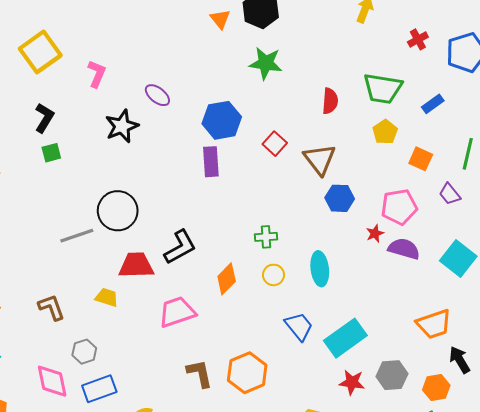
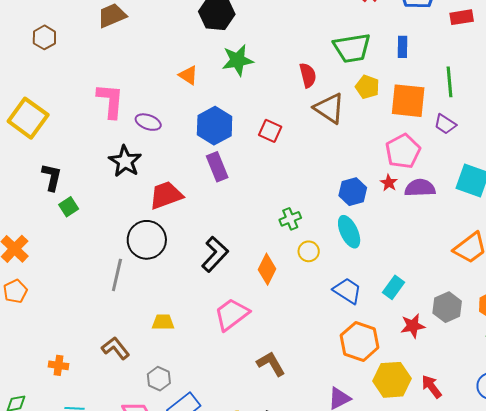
orange triangle: (220, 19) -> (188, 75), moved
pink L-shape: (97, 74) -> (110, 101), moved, size x1.4
blue rectangle: (433, 104) -> (402, 47), turned -35
brown triangle: (320, 159) -> (329, 108), moved
orange square: (421, 159) -> (408, 101), size x1.6
blue hexagon: (340, 198) -> (353, 192), moved
gray line: (77, 236) -> (117, 275), turned -40
red trapezoid: (136, 265) -> (166, 195), moved
cyan rectangle: (345, 338) -> (393, 287), size x0.6
orange hexagon: (247, 373) -> (360, 341), moved

